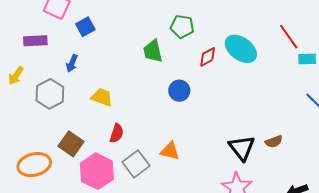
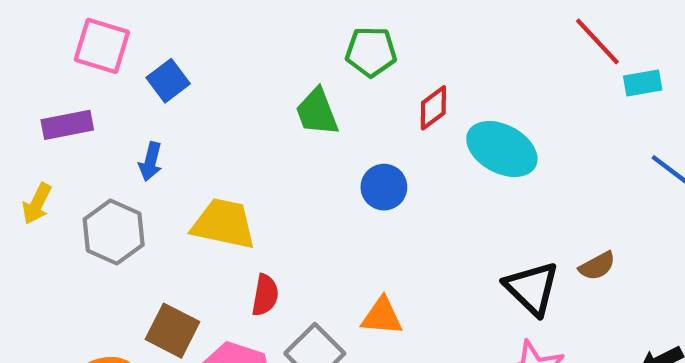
cyan ellipse: (241, 49) -> (502, 149), moved
yellow trapezoid: (102, 97) -> (224, 224), size x1.4

